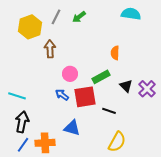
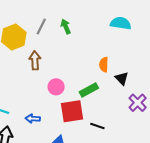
green arrow: (79, 17) -> (66, 26), turned 104
black triangle: (126, 86) -> (122, 78), moved
blue arrow: (62, 95) -> (33, 119), moved, turned -32

